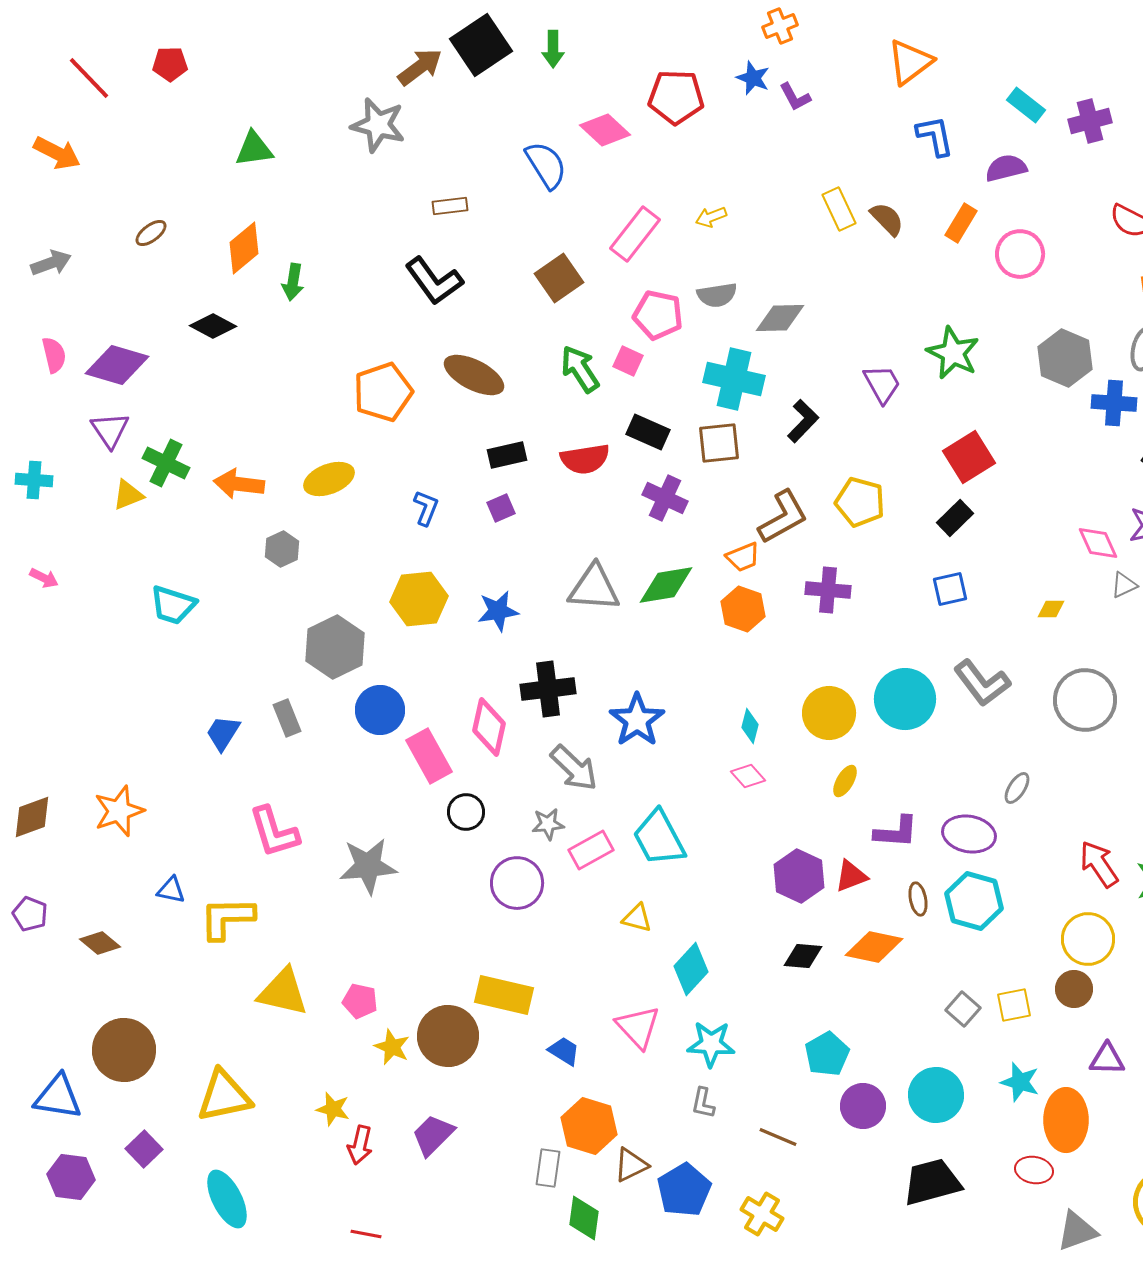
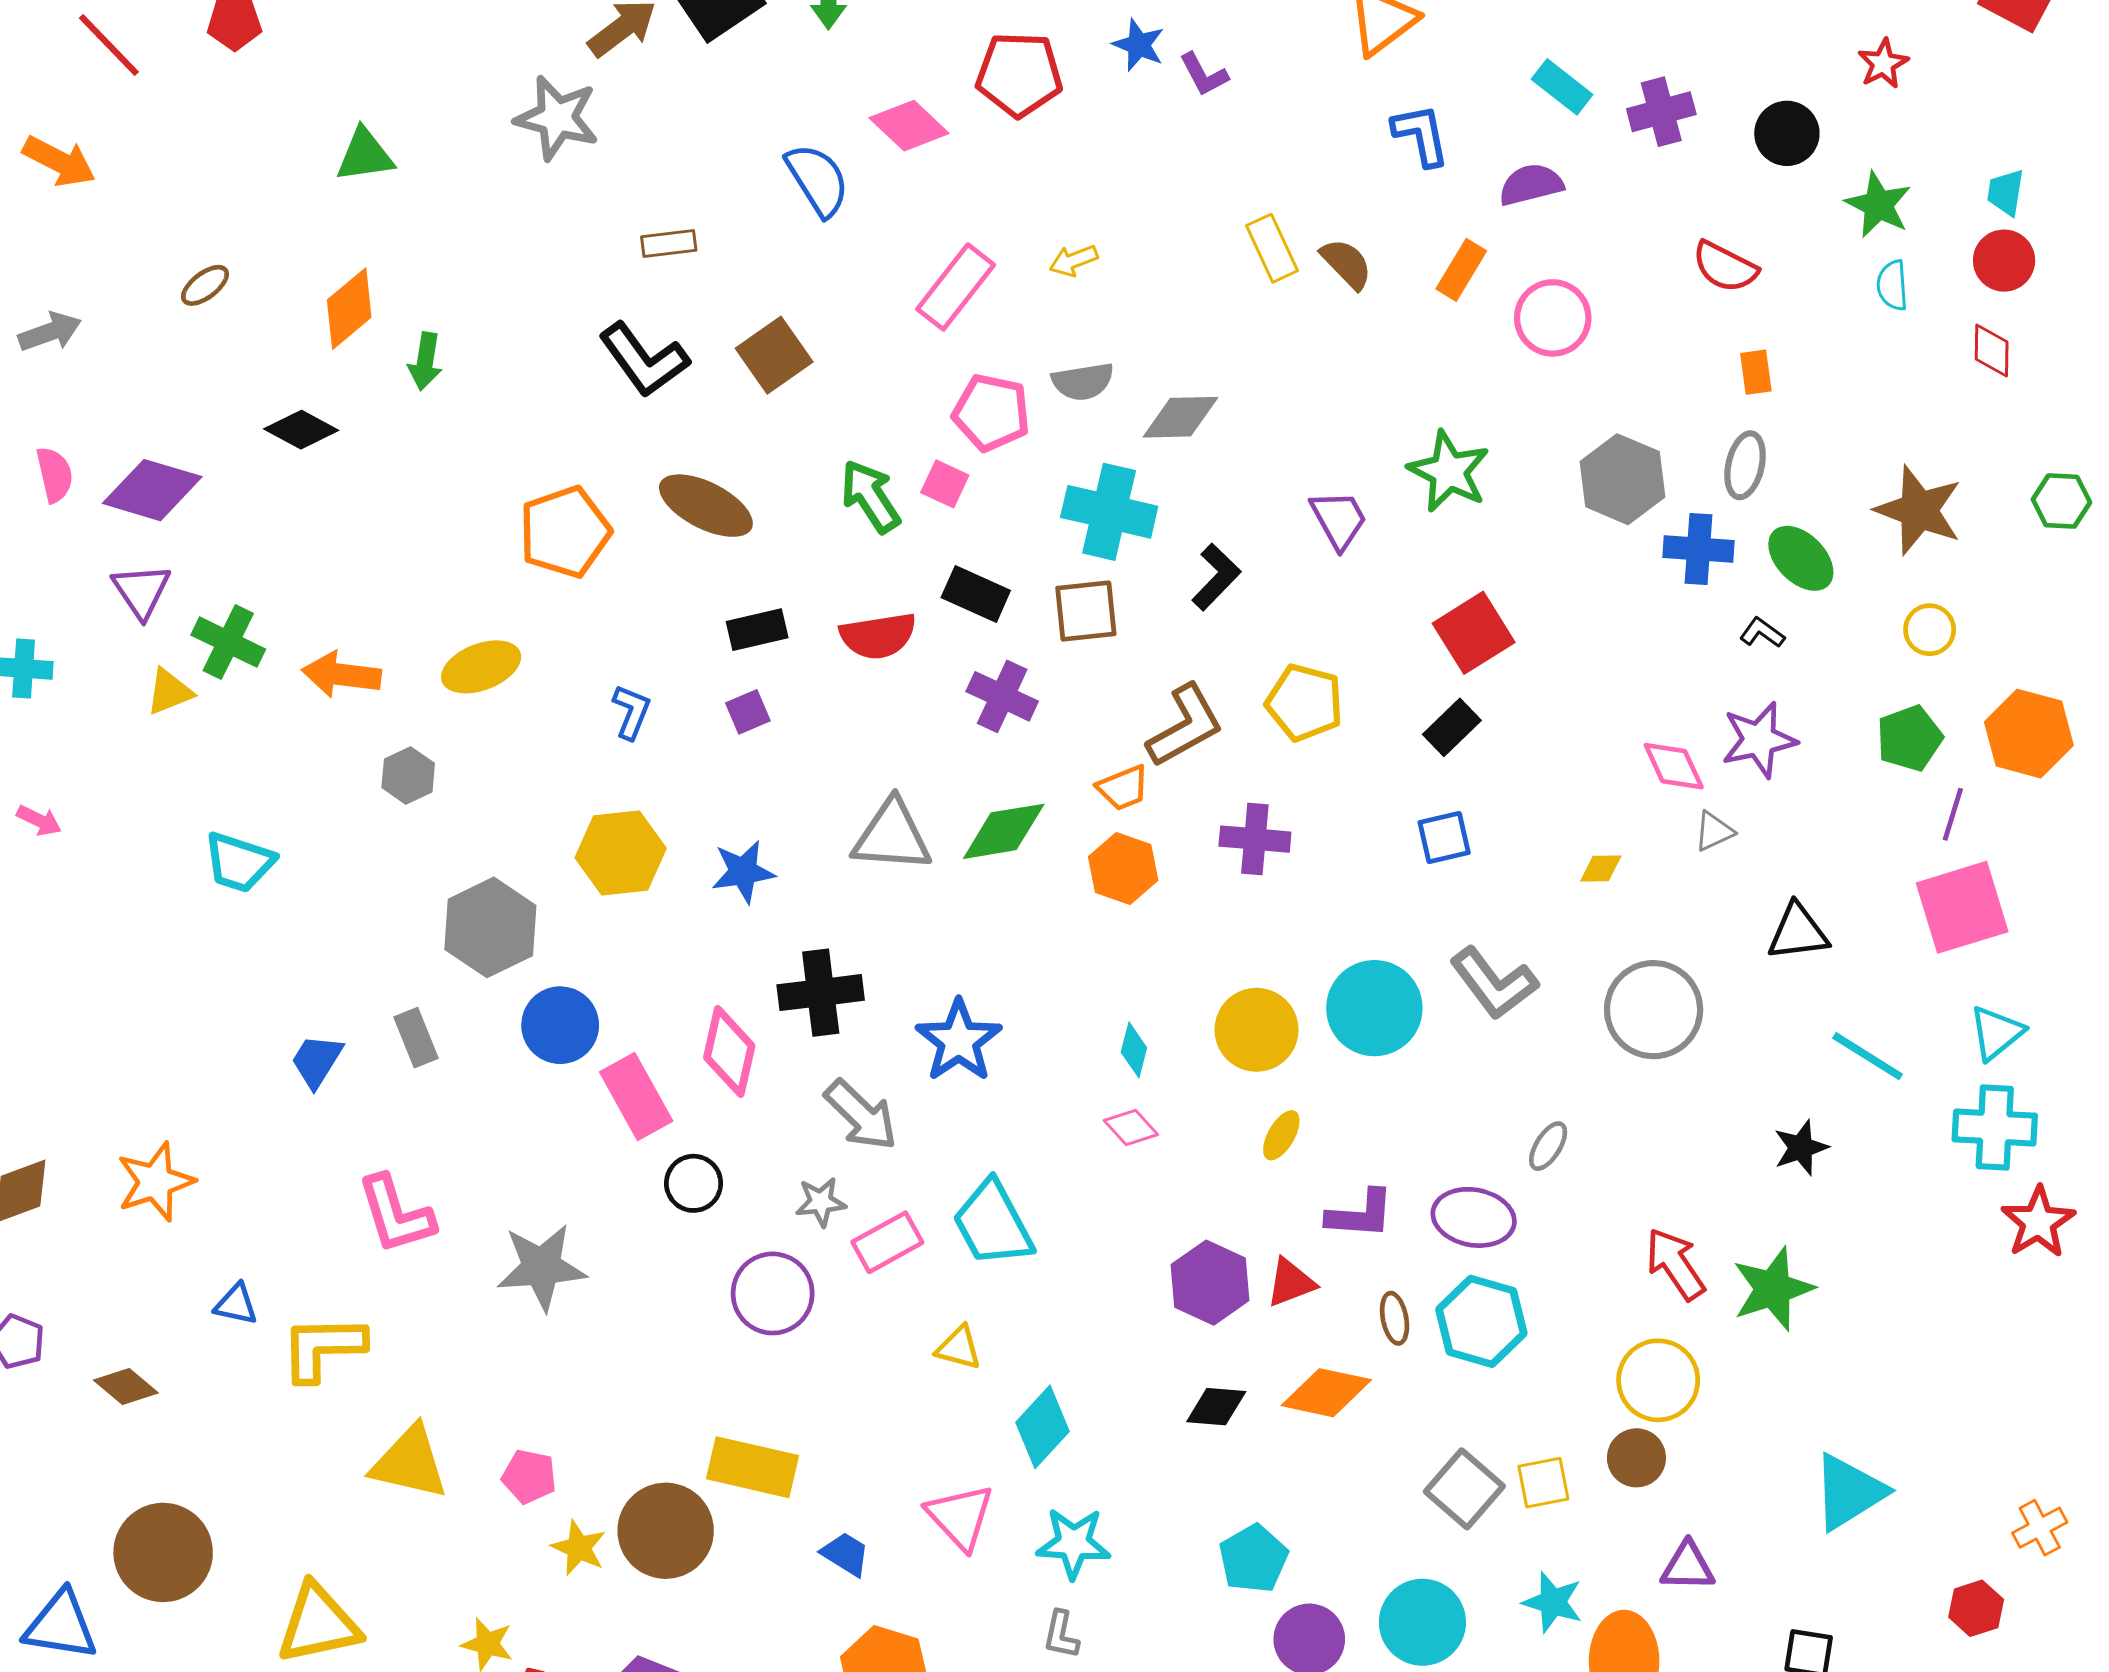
brown square: (559, 278) -> (774, 355), moved
gray square: (963, 1009) -> (1464, 1489), size x1.4

